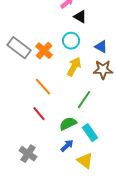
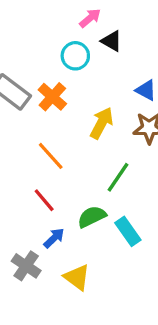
cyan circle: (71, 41) -> (75, 56), moved
blue arrow: (67, 146) -> (54, 238), moved
yellow triangle: (85, 161) -> (77, 277), moved

